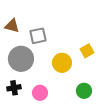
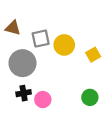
yellow circle: (62, 63) -> (64, 45), moved
black cross: (14, 88) -> (24, 93), moved

